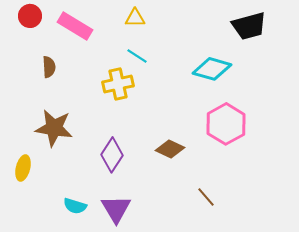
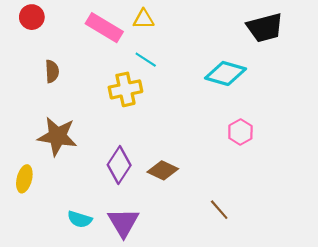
pink rectangle: (75, 26) -> (104, 28), moved
pink hexagon: (226, 124) -> (240, 132), size x0.6
brown diamond: (170, 149) -> (163, 170), moved

